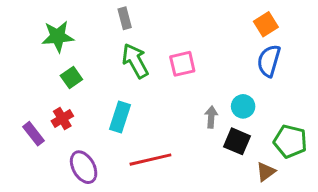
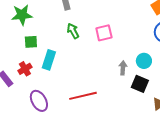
green arrow: (135, 61) -> (73, 31), size x0.7
green square: (71, 77) -> (31, 42), turned 32
cyan rectangle: (120, 117) -> (49, 60), moved

